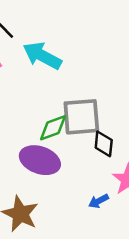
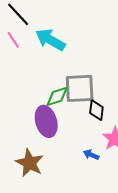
purple ellipse: (40, 160) -> (46, 121), turned 52
blue arrow: (99, 201) -> (91, 155), turned 49

